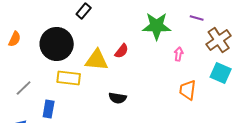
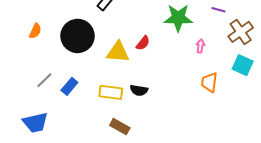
yellow rectangle: (69, 78) -> (111, 92), moved
blue rectangle: (49, 109) -> (69, 86), moved, turned 30

